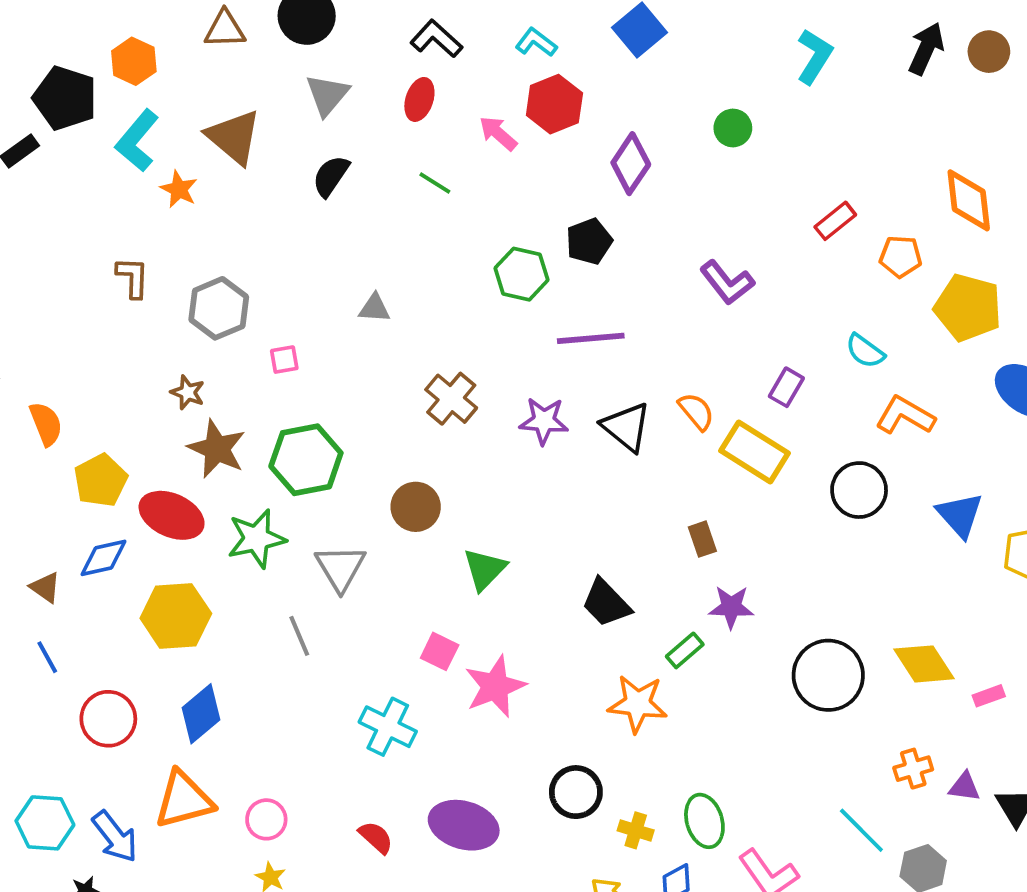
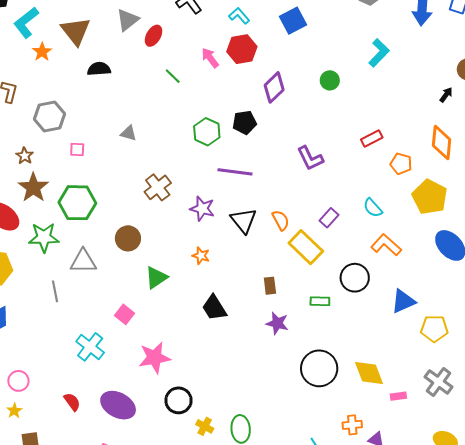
black arrow: (926, 49) -> (446, 95), moved, size x0.6
red ellipse: (419, 99) -> (154, 36), moved
black semicircle: (331, 176) -> (99, 69), moved, turned 40
blue triangle: (960, 515) -> (403, 301), turned 36
gray triangle: (340, 568) -> (83, 261), turned 48
green rectangle: (685, 650) -> (320, 301), moved, turned 30
pink star: (495, 687) -> (155, 358), moved
orange star: (638, 704) -> (201, 256), moved, size x0.6

